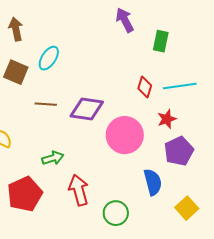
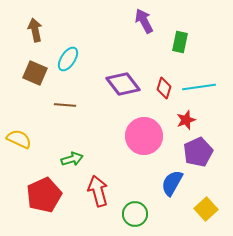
purple diamond: (87, 109) -> (123, 84), moved, turned 44
blue semicircle: (153, 182) -> (172, 183), turned -136

